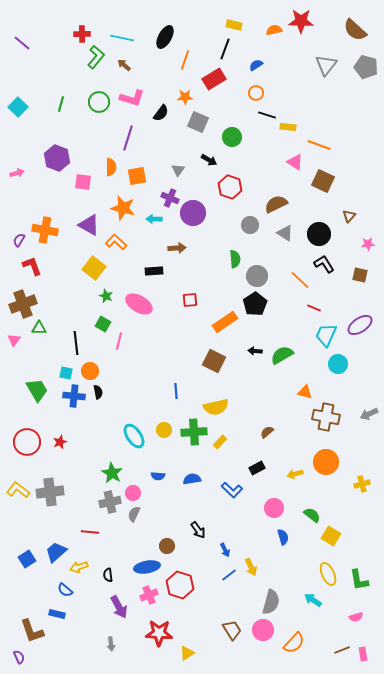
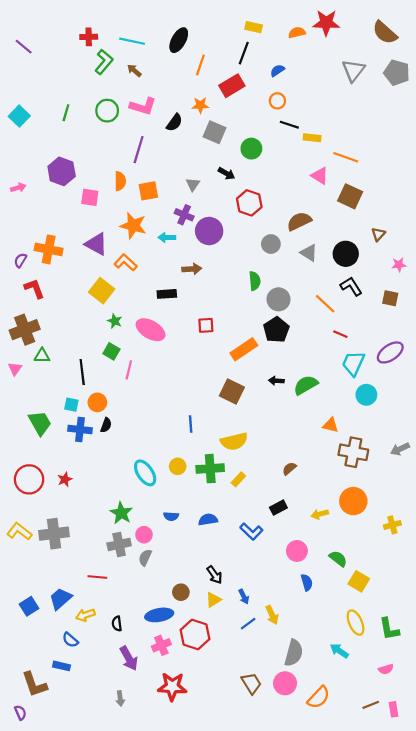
black semicircle: (98, 392) -> (106, 425), turned 32
yellow triangle: (187, 653) -> (213, 600), moved

